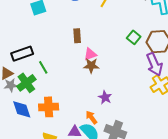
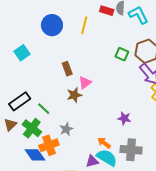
brown star: (91, 66) -> (74, 95), moved
gray star: (11, 85) -> (66, 129), moved
purple star: (105, 97) -> (124, 118), moved
orange cross: (49, 107) -> (49, 145), moved

